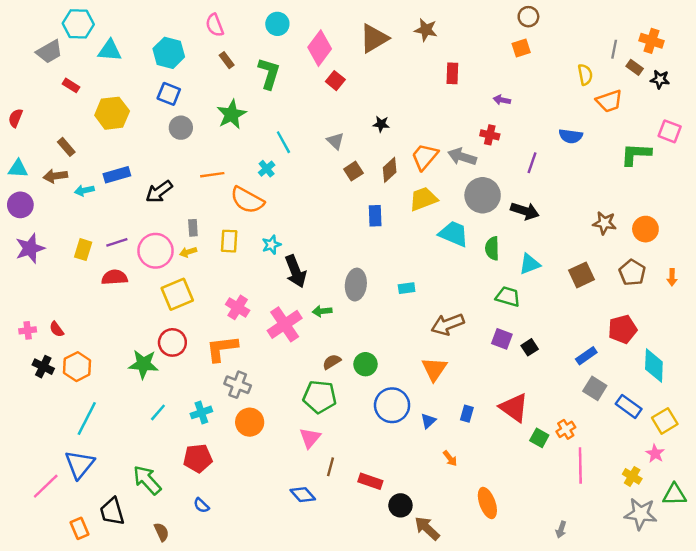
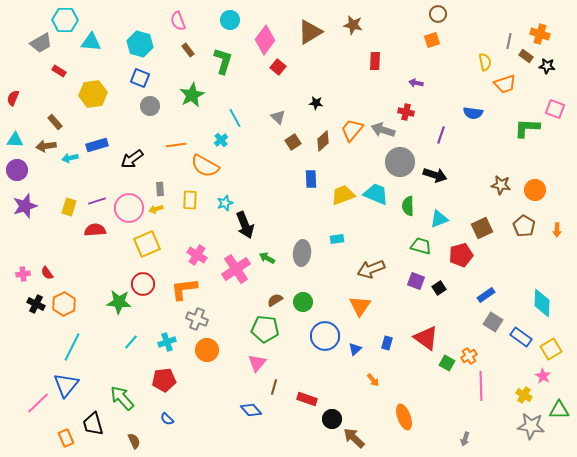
yellow trapezoid: (423, 199) -> (343, 195), moved
gray ellipse: (356, 285) -> (302, 253), moved
green arrow: (322, 311) -> (267, 258), turned 35
red pentagon: (623, 329) -> (461, 255), moved

